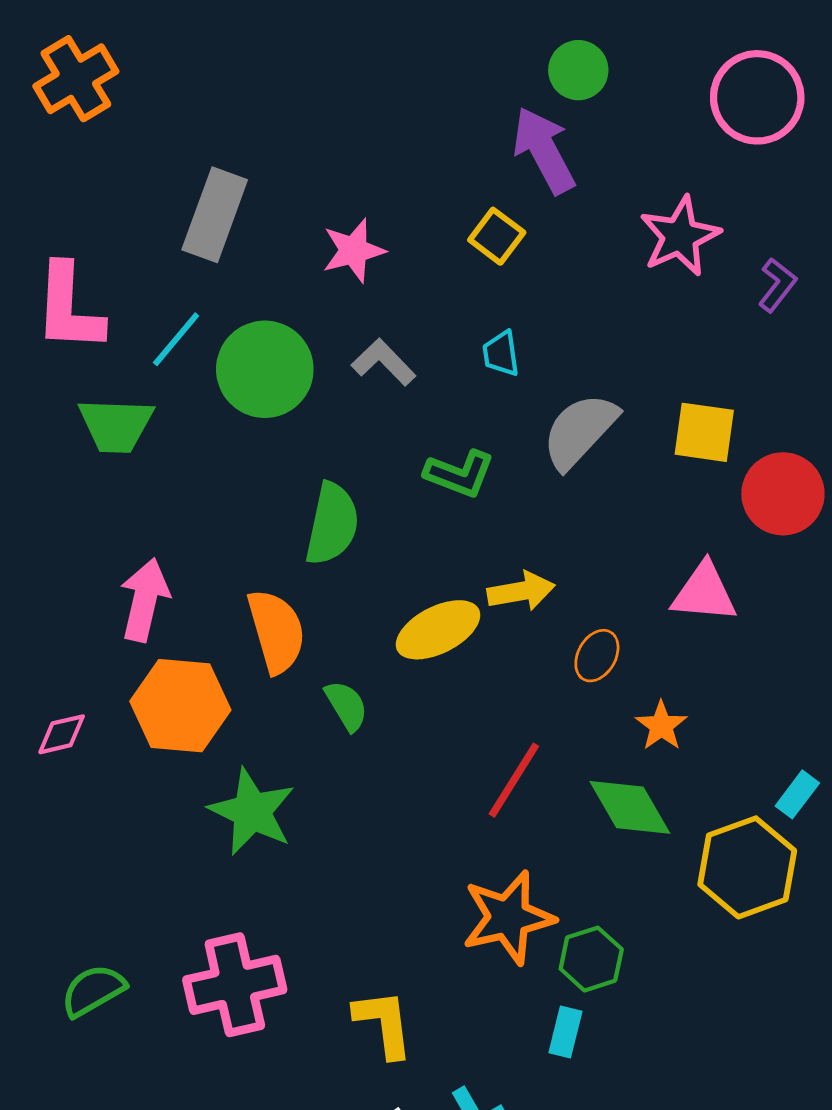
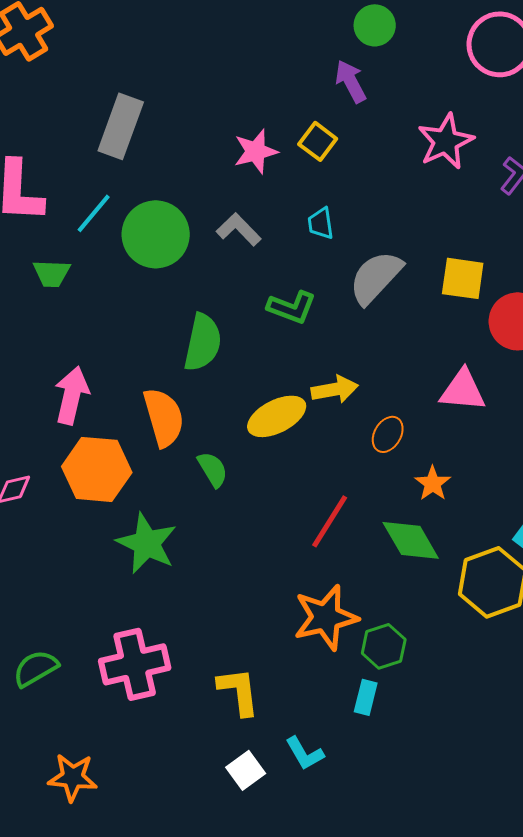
purple arrow: (544, 150) -> (351, 81), size x0.7
pink star: (354, 250) -> (256, 151), moved
green trapezoid: (116, 425) -> (52, 273), size x0.7

